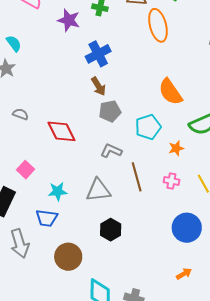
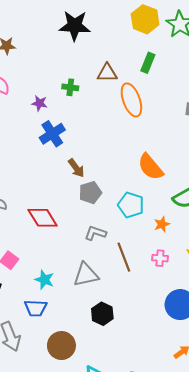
purple star: (69, 20) -> (40, 103), size x0.7
blue cross: (98, 54) -> (52, 134), moved
cyan pentagon: (148, 127) -> (131, 205), turned -30
cyan star: (58, 191) -> (44, 280), turned 30

